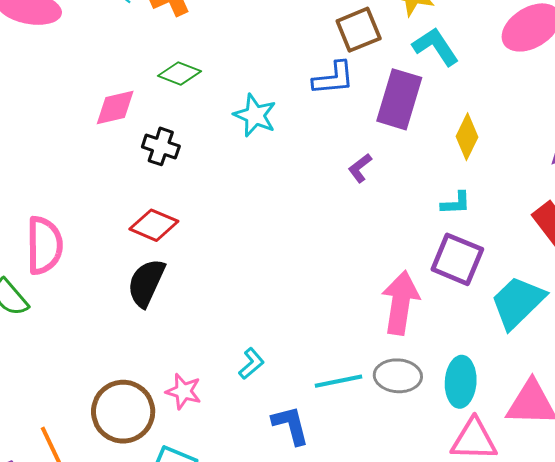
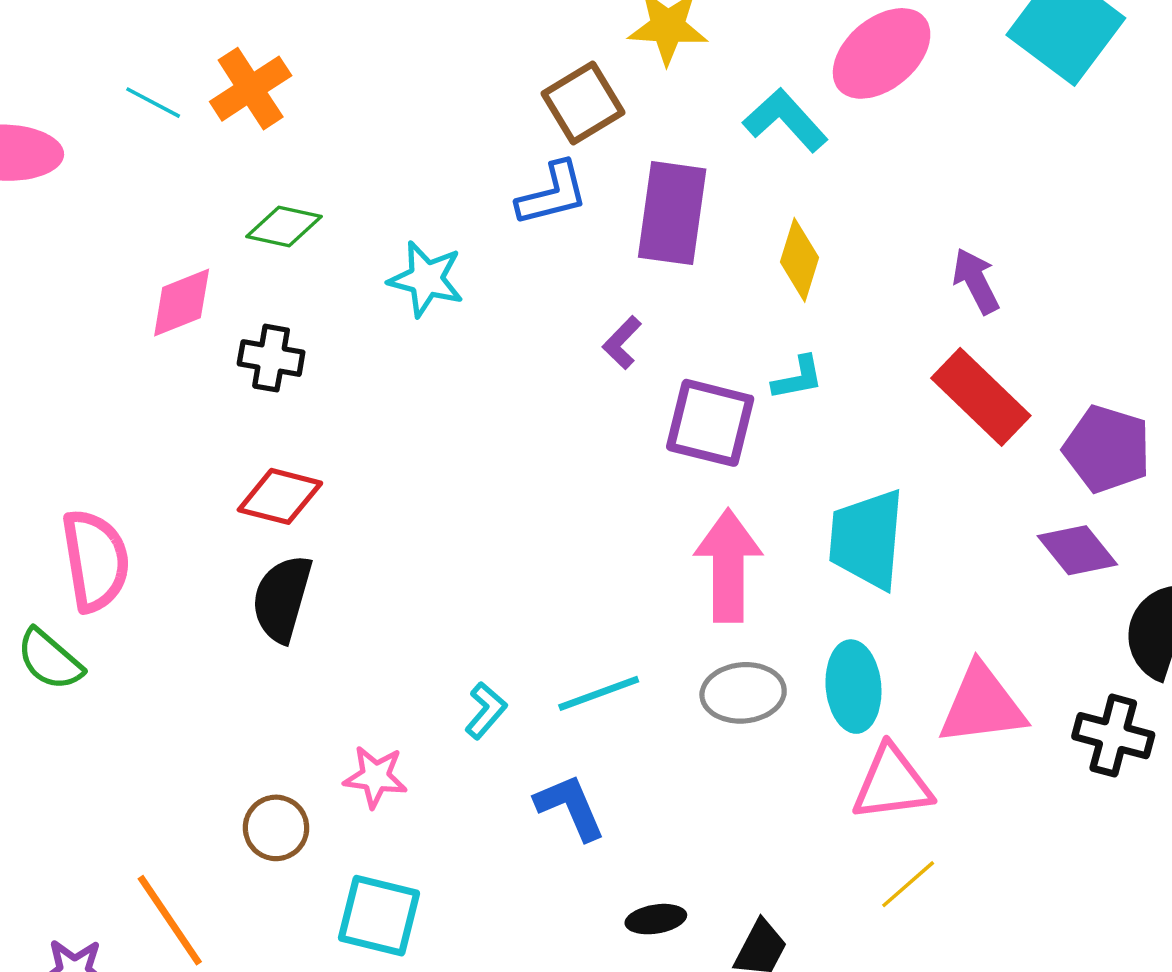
cyan L-shape: (436, 47) -> (785, 120), moved
purple square: (457, 259) -> (710, 423), moved
cyan trapezoid: (518, 302) -> (867, 539), moved, turned -32
cyan line: (338, 381) -> (599, 693), moved
brown circle: (123, 412) -> (276, 828), size x0.6

